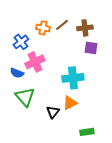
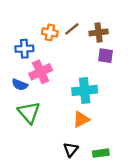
blue cross: (21, 42) -> (24, 49), turned 35
black triangle: (53, 112) -> (71, 150), moved

